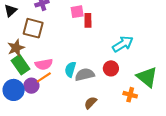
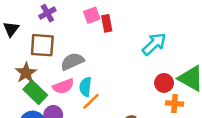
red circle: (111, 68) -> (164, 83), moved
cyan semicircle: (70, 69) -> (85, 87), moved
gray semicircle: (85, 75) -> (72, 61), moved
orange line: (44, 77) -> (91, 101), moved

